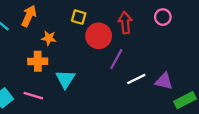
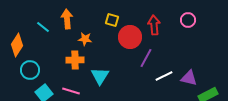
orange arrow: (29, 16) -> (67, 19), turned -30

